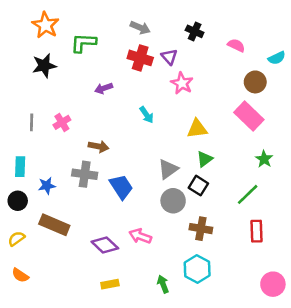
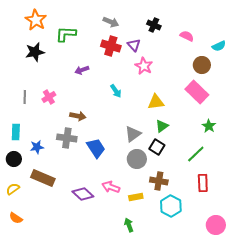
cyan hexagon: (197, 269) -> (171, 206), moved
yellow rectangle: (110, 284) -> (136, 197), moved

